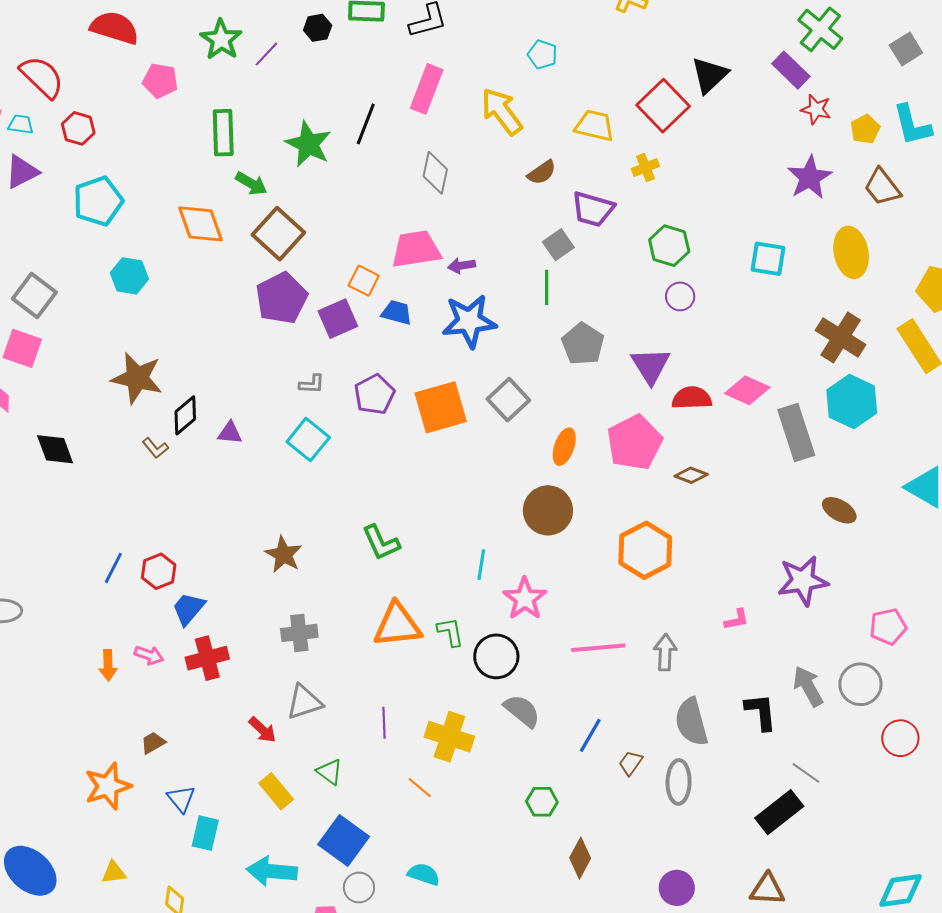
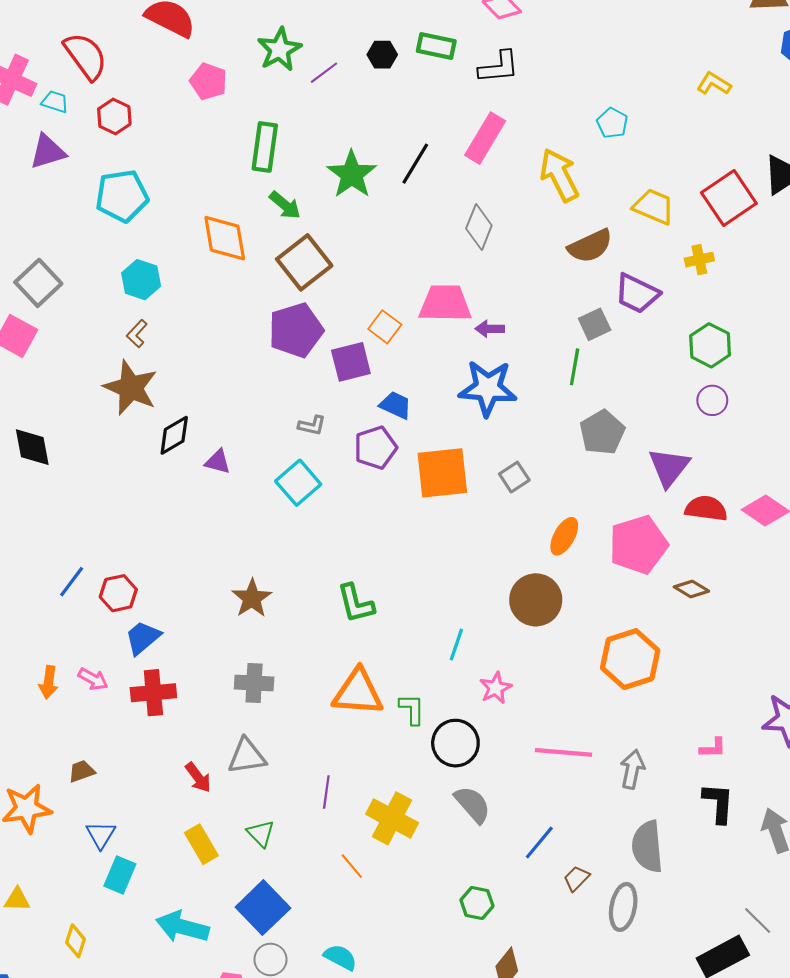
brown semicircle: (542, 172) -> (590, 246), size x1.4
blue trapezoid: (397, 312) -> (396, 405), moved
gray square: (508, 400) -> (514, 477), size x0.7
brown L-shape: (155, 448) -> (137, 334), moved, turned 72
pink star: (525, 599) -> (496, 688), size x0.7
black L-shape: (761, 712) -> (718, 803), moved

